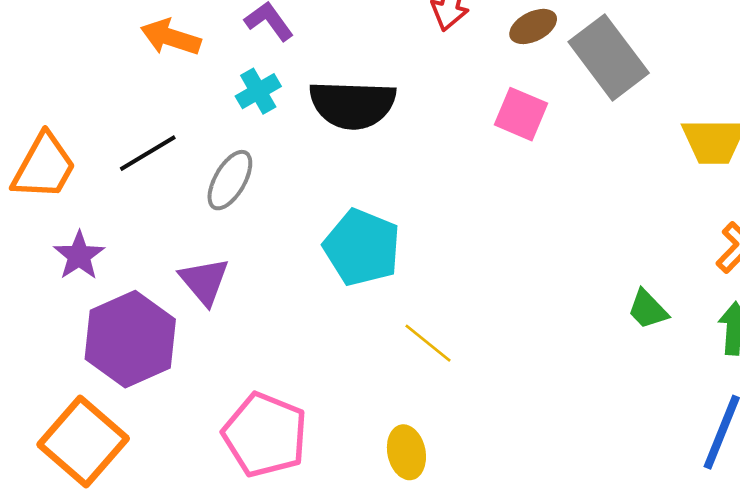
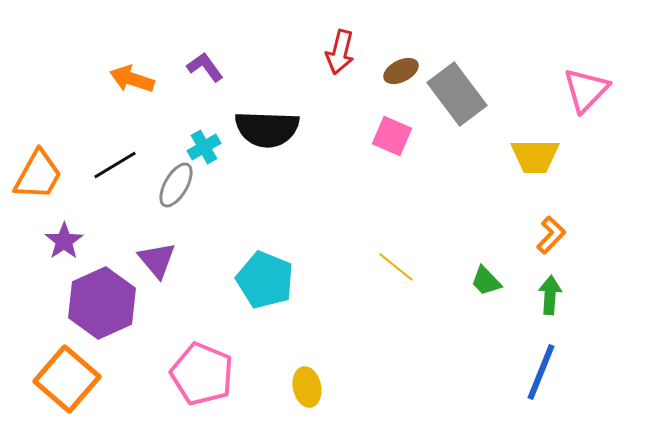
cyan cross: (258, 91) -> (204, 147), moved
cyan pentagon: (362, 247) -> (265, 280), moved
yellow line: (428, 343) -> (396, 267), moved

